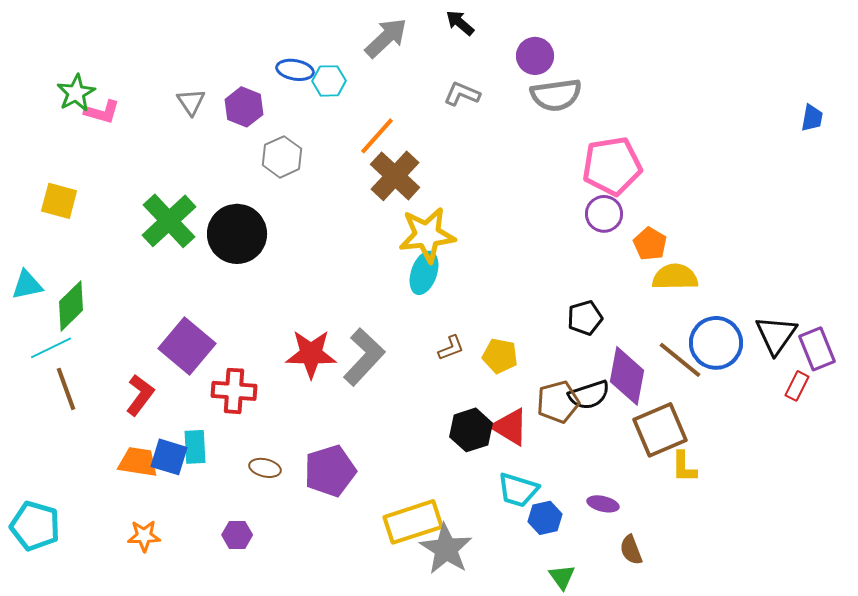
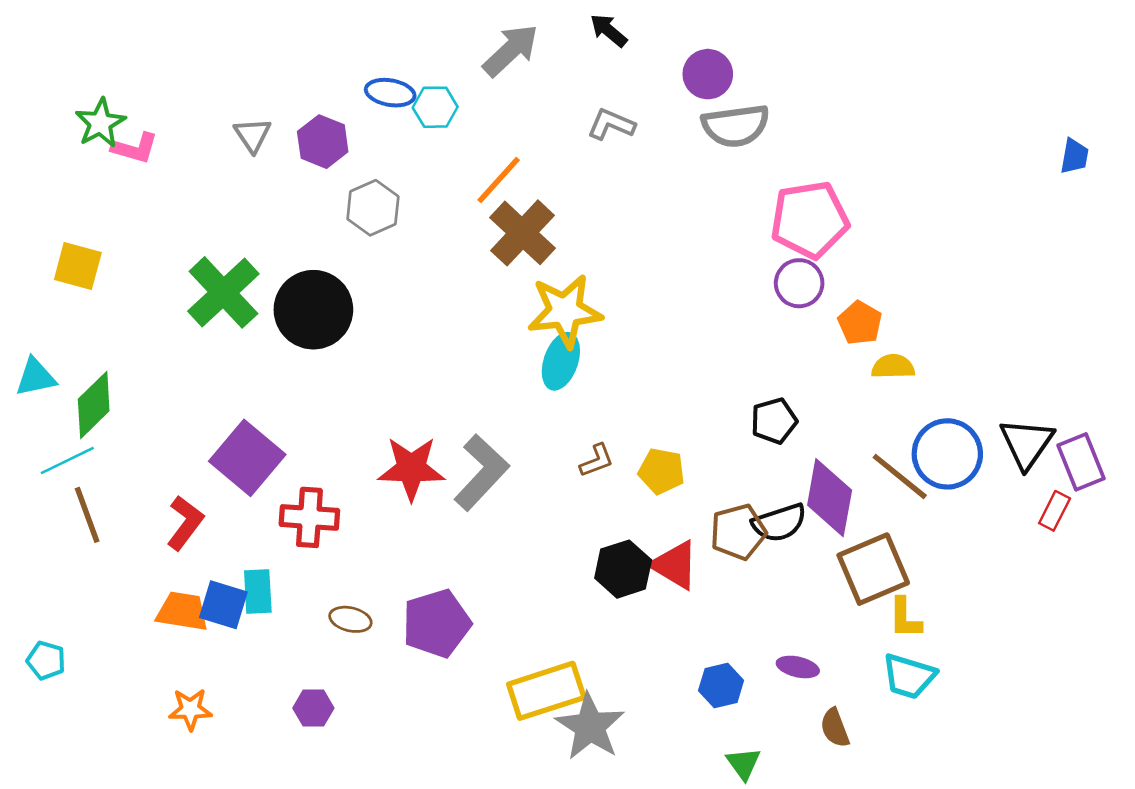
yellow semicircle: (675, 277) -> (893, 367), size x0.7
cyan trapezoid: (518, 490) -> (909, 676), moved
cyan pentagon: (35, 526) -> (46, 660), moved, size x0.6

